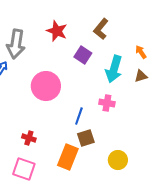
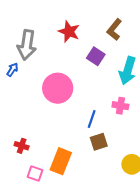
red cross: (29, 138) -> (22, 146), moved
orange rectangle: (68, 157) -> (61, 161), moved
pink square: (24, 169) -> (35, 174), size x0.7

